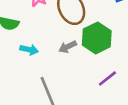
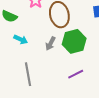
gray arrow: (68, 47) -> (50, 44), turned -48

